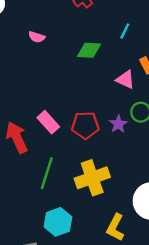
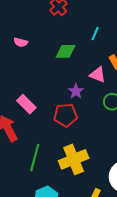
pink rectangle: (48, 122) -> (26, 104), moved
purple star: (118, 124) -> (76, 91), moved

